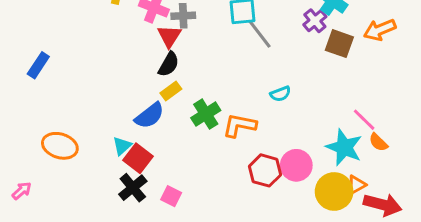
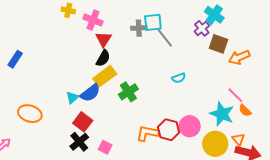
gray cross: (183, 16) -> (139, 28), moved
orange arrow: (380, 30) -> (239, 57), moved
yellow rectangle: (171, 91) -> (105, 76), size x1.6
orange L-shape: (240, 125) -> (147, 133), moved
cyan triangle: (122, 146) -> (72, 98), moved
orange triangle: (356, 185) -> (238, 139), moved, turned -40

